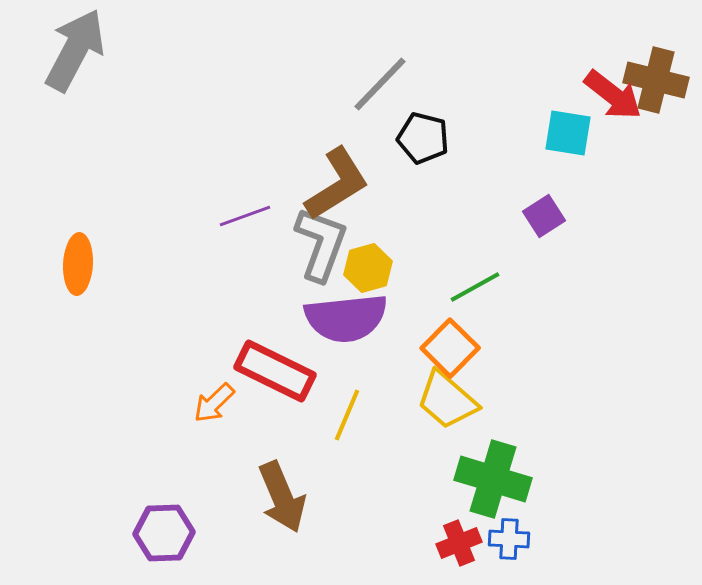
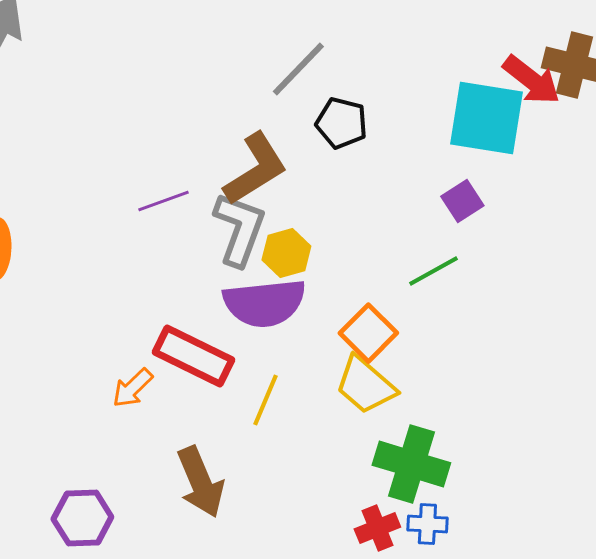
cyan square: (568, 133) -> (486, 118), size x1.6
green line: (475, 287) -> (433, 271), moved

